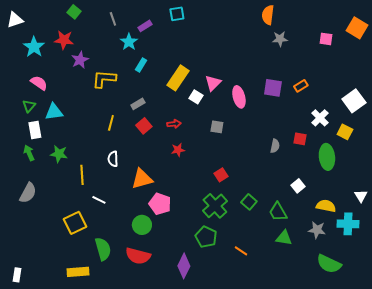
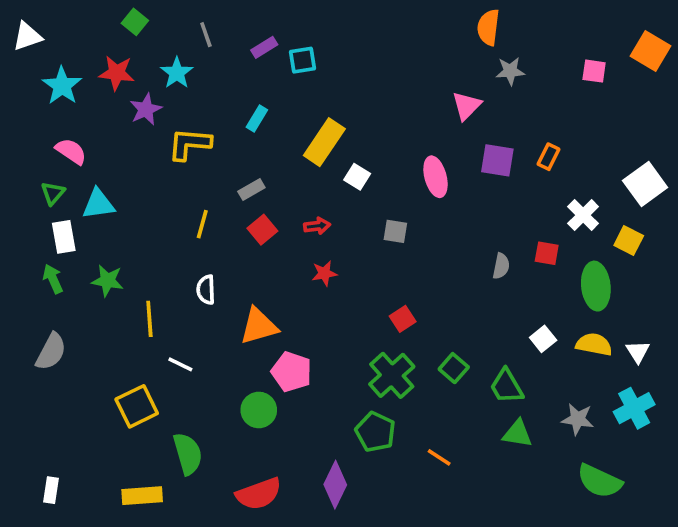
cyan square: (177, 14) -> (302, 60), moved
cyan star: (129, 42) -> (177, 73), moved
pink triangle: (213, 83) -> (466, 106), moved
orange rectangle: (301, 86) -> (548, 157), turned -32
white triangle: (361, 196) -> (638, 352), moved
yellow semicircle: (326, 206) -> (594, 344), moved
cyan cross: (348, 224) -> (634, 408), turned -30
red semicircle: (138, 256) -> (259, 494), moved, turned -35
white rectangle: (17, 275) -> (51, 490), moved

